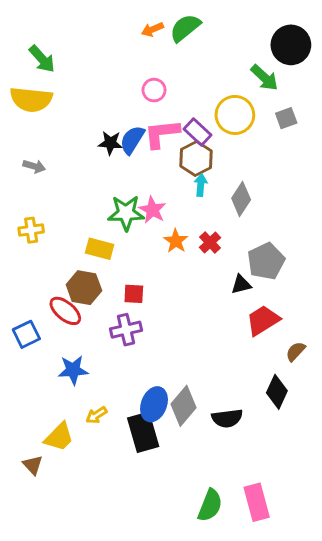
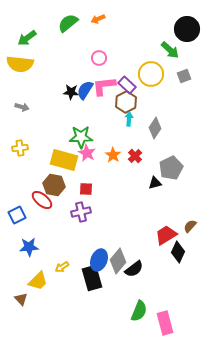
green semicircle: (185, 28) -> (68, 23), moved
green arrow: (42, 59) -> (27, 38), turned 96
pink star: (152, 210) -> (87, 153), moved
yellow rectangle: (100, 249) -> (64, 160), size x1.5
red trapezoid: (263, 320) -> (166, 235), moved
blue star: (73, 370) -> (29, 247), moved
black semicircle: (227, 418) -> (134, 269), moved, turned -30
green semicircle: (210, 505) -> (139, 311), moved

